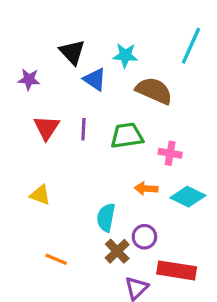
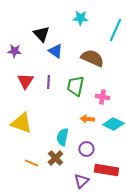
cyan star: (125, 55) -> (80, 18), moved
green trapezoid: (127, 136) -> (75, 86), turned -70
yellow triangle: (40, 195) -> (21, 123), size x1.6
brown cross: (117, 251) -> (55, 158), moved

